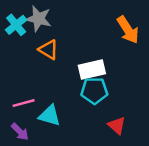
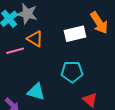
white rectangle: (92, 70) -> (75, 34), moved
pink line: (24, 103) -> (15, 51), moved

